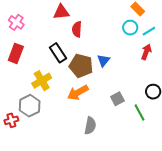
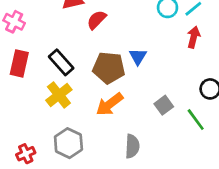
red semicircle: (77, 29) -> (97, 20), turned 49
black rectangle: (58, 53) -> (61, 62), moved
gray hexagon: (30, 106) -> (68, 143), moved

